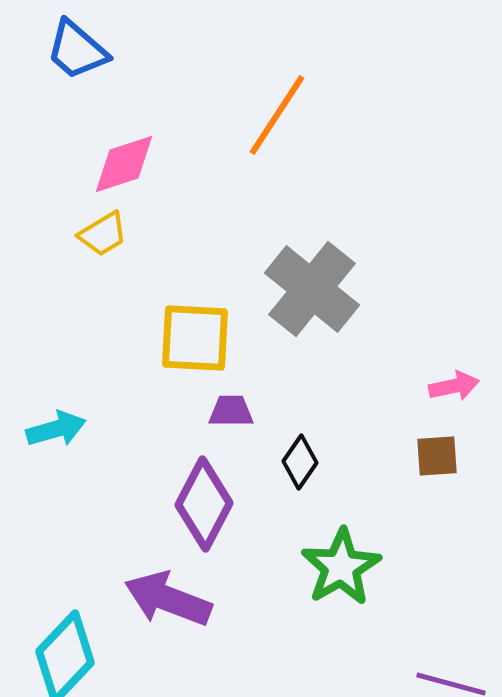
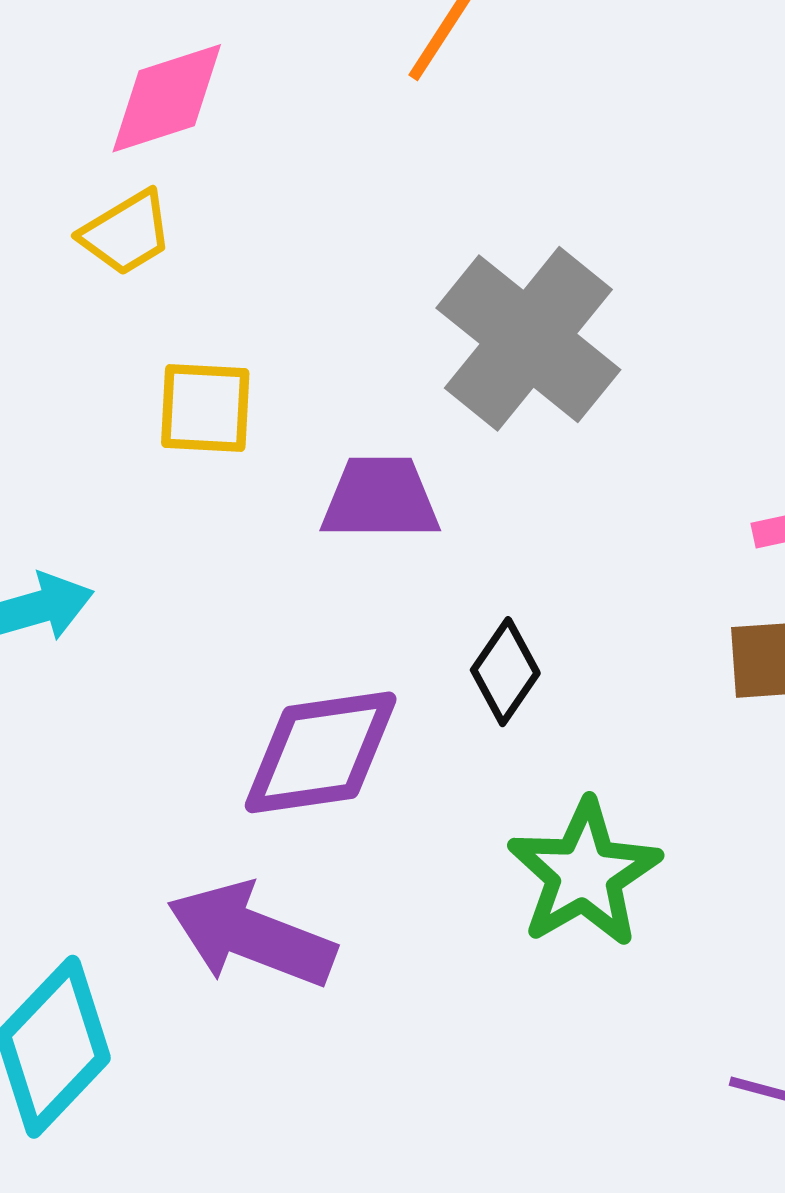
yellow square: (195, 338) -> (205, 408), moved, size x0.7
purple trapezoid: (231, 411) -> (380, 498), moved, size x1.4
purple diamond: (204, 504) -> (321, 752), turned 54

